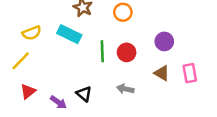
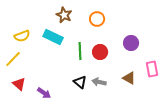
brown triangle: (162, 73) -> (129, 78), moved
red triangle: (28, 91) -> (19, 84), turned -40
black triangle: (84, 94) -> (80, 82), moved

